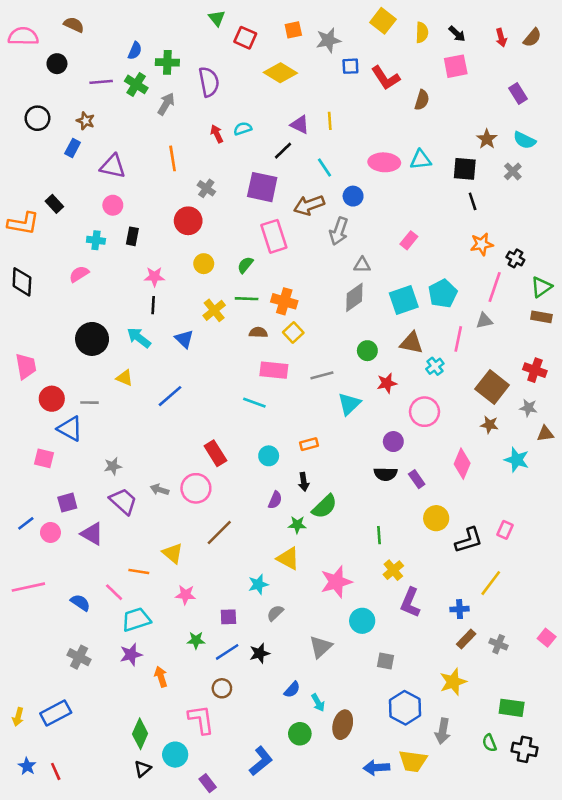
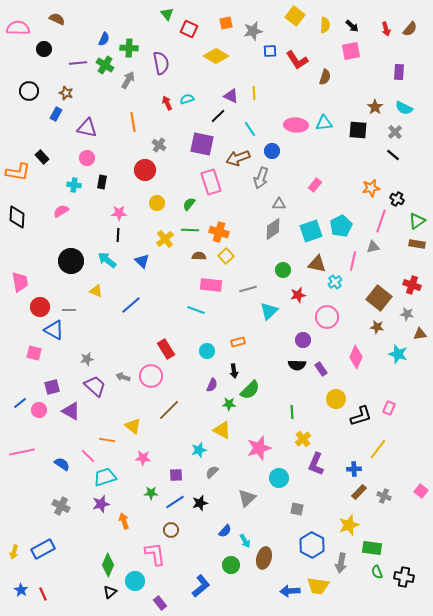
purple rectangle: (518, 94) -> (399, 72), turned 35
black line: (473, 201) -> (393, 155), moved, turned -32
green rectangle: (512, 708) -> (372, 548), moved

